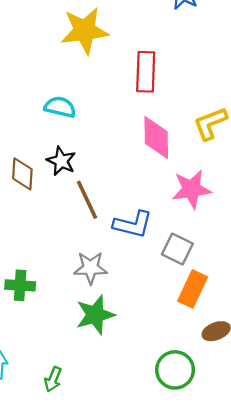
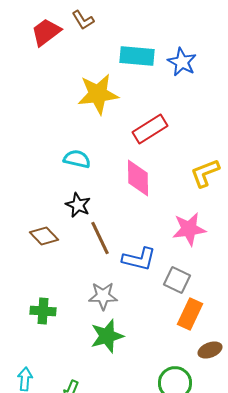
red rectangle: (146, 72) -> (150, 129), turned 56
pink diamond: (156, 138) -> (138, 178), moved
brown diamond: (22, 174) -> (44, 236), moved, turned -48

